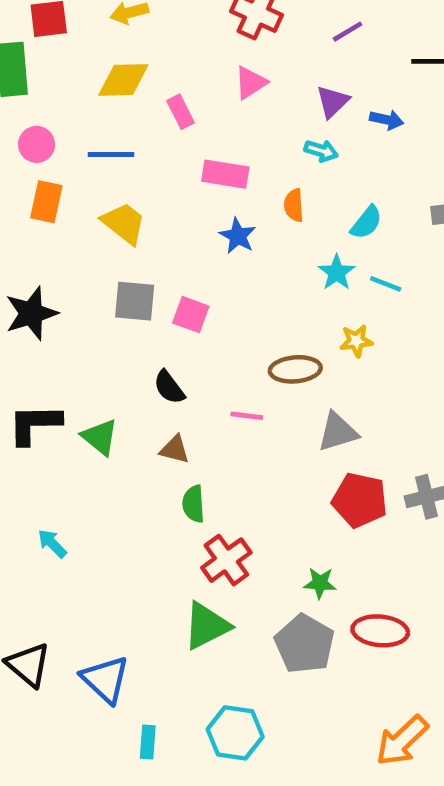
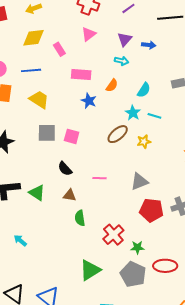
orange semicircle: (294, 205) -> (112, 85), turned -136
brown ellipse: (295, 369) -> (118, 134), moved, turned -30
red cross: (226, 560) -> (113, 235), moved

